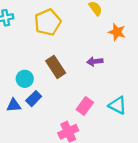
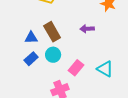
cyan circle: (25, 79) -> (53, 55), moved
blue triangle: (14, 105) -> (31, 38), moved

